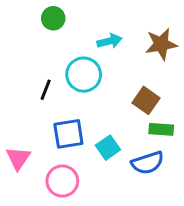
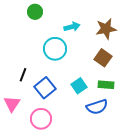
black line: (46, 90) -> (23, 75), moved
brown square: (146, 100) -> (103, 58), moved
blue square: (68, 134) -> (45, 88), turned -30
cyan square: (108, 148) -> (79, 86), moved

